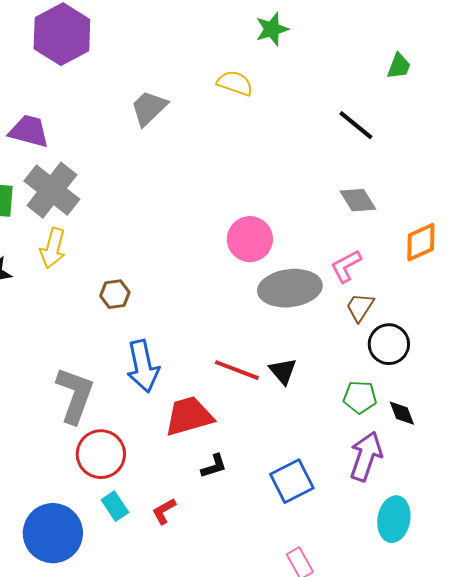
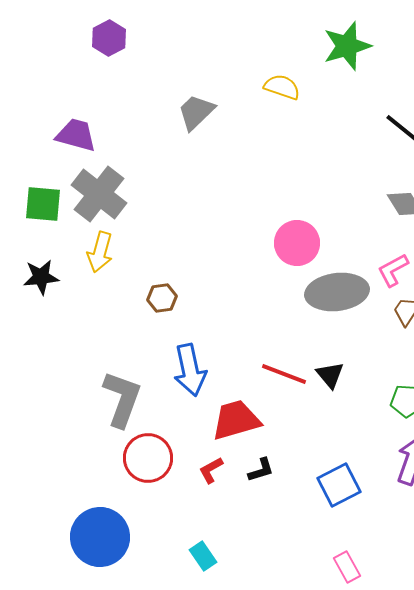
green star: (272, 29) -> (347, 46), moved, size x1.4
purple hexagon: (62, 34) -> (109, 38), size x0.6
cyan rectangle: (115, 506) -> (203, 556), moved
red L-shape: (164, 511) -> (211, 470), moved

